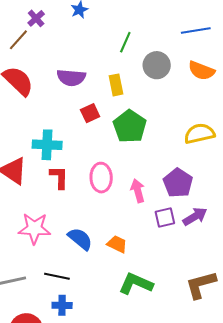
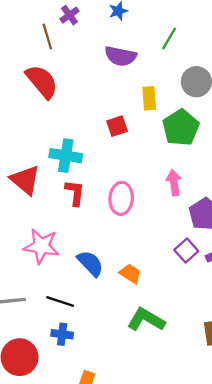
brown line: (18, 40) -> (47, 36), turned -65
green line: (125, 42) -> (169, 39), moved
purple semicircle: (71, 78) -> (121, 56), moved
green pentagon: (130, 126) -> (181, 128), moved
pink arrow: (138, 191) -> (174, 183), moved
purple square: (165, 218) -> (186, 250), turned -35

